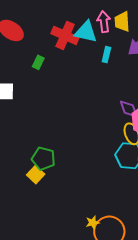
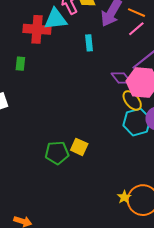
cyan rectangle: (106, 55) -> (89, 43), moved
yellow square: (36, 175) -> (79, 147), moved

